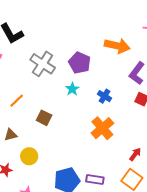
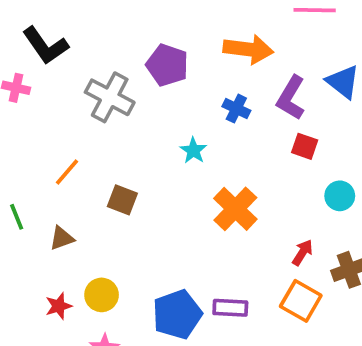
purple pentagon: (80, 63) -> (167, 65), moved
cyan star: (72, 89) -> (193, 150), moved
blue cross: (105, 96) -> (236, 109), moved
yellow circle: (29, 156) -> (102, 295), moved

